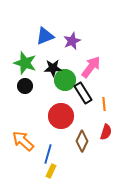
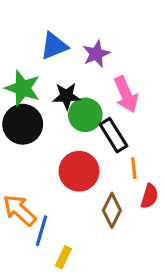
pink arrow: (91, 67) -> (126, 94), turned 120
black circle: (25, 86) -> (23, 124), size x1.6
orange line: (104, 104) -> (134, 168), moved
blue line: (48, 154) -> (41, 231), moved

